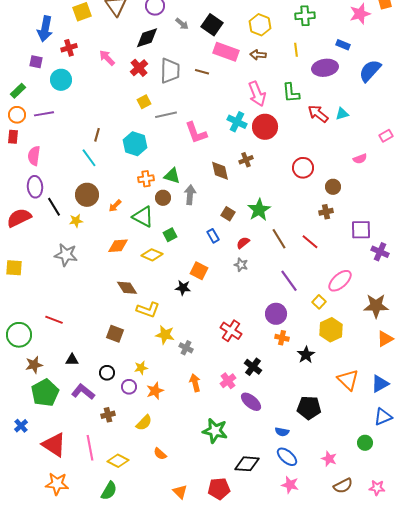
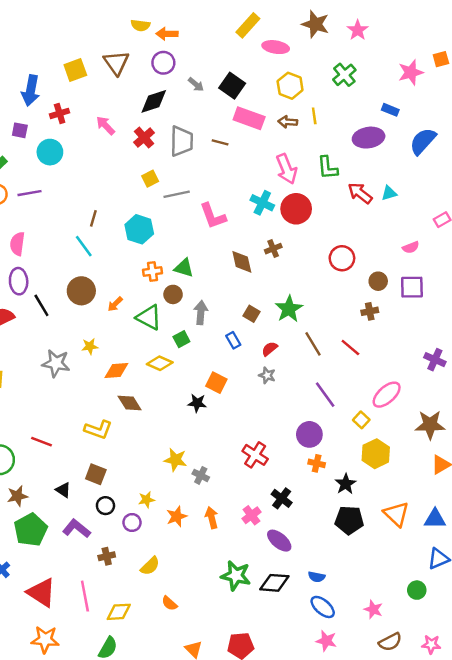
green cross: (305, 16) -> (344, 75), turned -36
yellow line: (296, 50) -> (314, 116), moved
gray arrow: (190, 195) -> (201, 313), moved
yellow star: (76, 221) -> (90, 346), moved
purple square: (361, 230) -> (412, 287), moved
orange diamond: (118, 246) -> (116, 370), moved
yellow L-shape: (148, 310) -> (98, 430), moved
brown square: (115, 334) -> (96, 474), moved
black triangle: (72, 360) -> (63, 490), turned 32
blue triangle: (380, 384) -> (435, 519), turned 30
orange star: (155, 391) -> (177, 516), moved
black pentagon: (309, 408) -> (349, 520), moved
yellow diamond: (118, 461) -> (119, 612), turned -30
black diamond: (247, 464) -> (274, 583), moved

